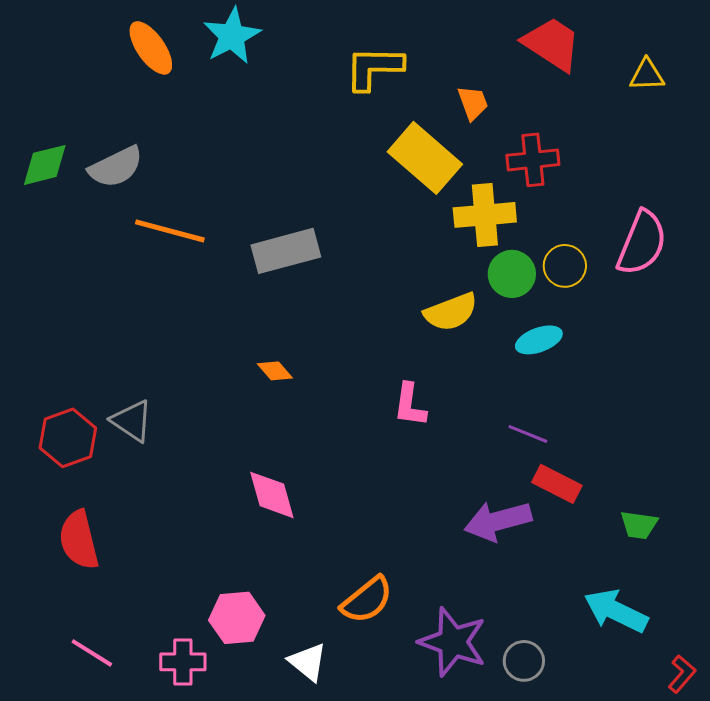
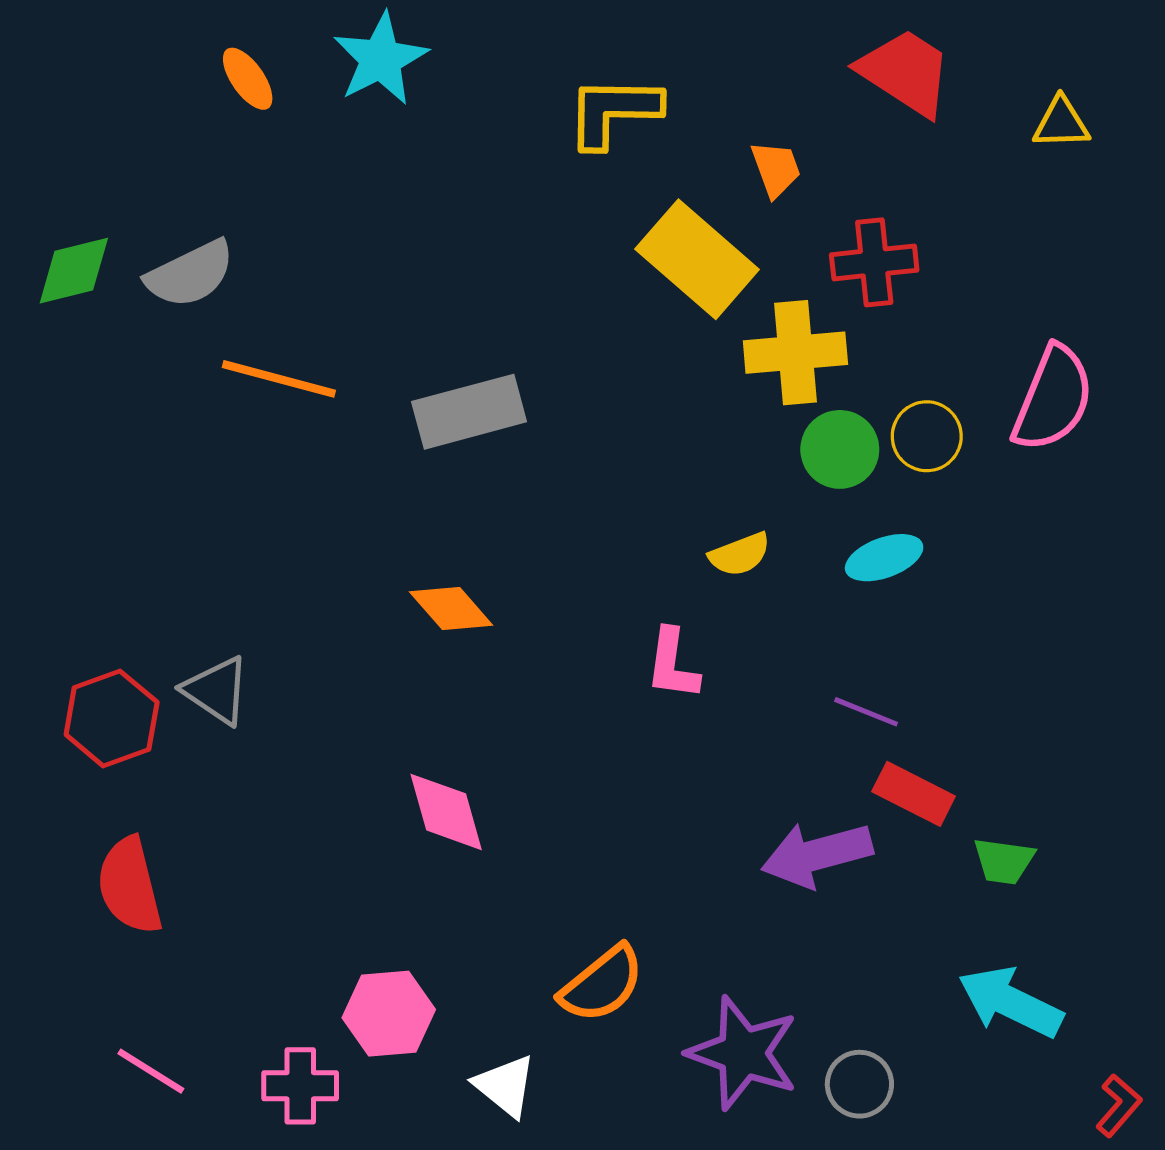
orange ellipse: (151, 48) -> (248, 79), size x0.7
yellow semicircle: (451, 312) -> (740, 554), moved, size x0.7
orange diamond: (275, 371) -> (451, 609), size x1.4
green trapezoid: (639, 525) -> (1004, 861), moved

